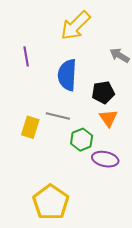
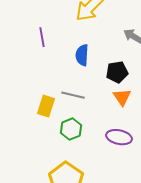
blue semicircle: (67, 75) -> (82, 55), size x0.7
green hexagon: (82, 140) -> (71, 129), moved

